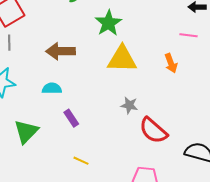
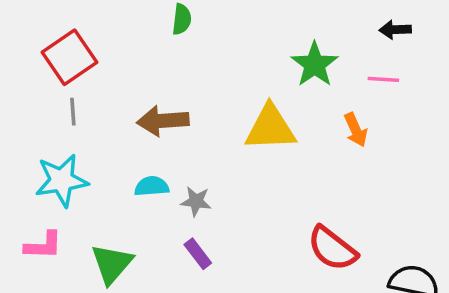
green star: (108, 23) -> (315, 64), moved
gray star: (129, 105) -> (196, 201), moved
purple rectangle: (71, 118) -> (198, 254), moved

